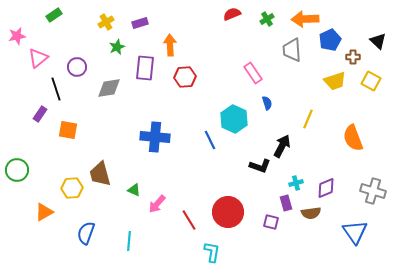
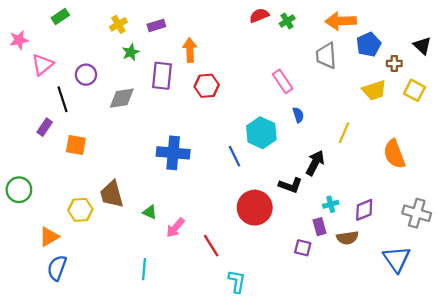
green cross: (267, 19) -> (287, 21), moved
red circle: (228, 212) -> (255, 208), moved
blue semicircle: (86, 233) -> (57, 268), moved

